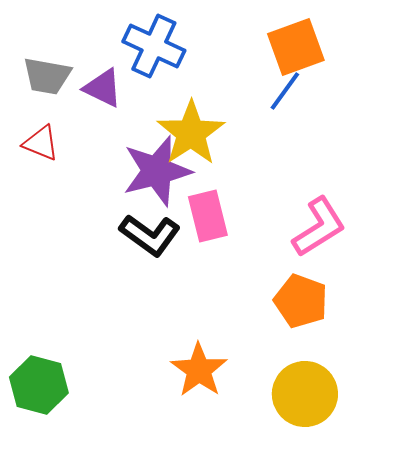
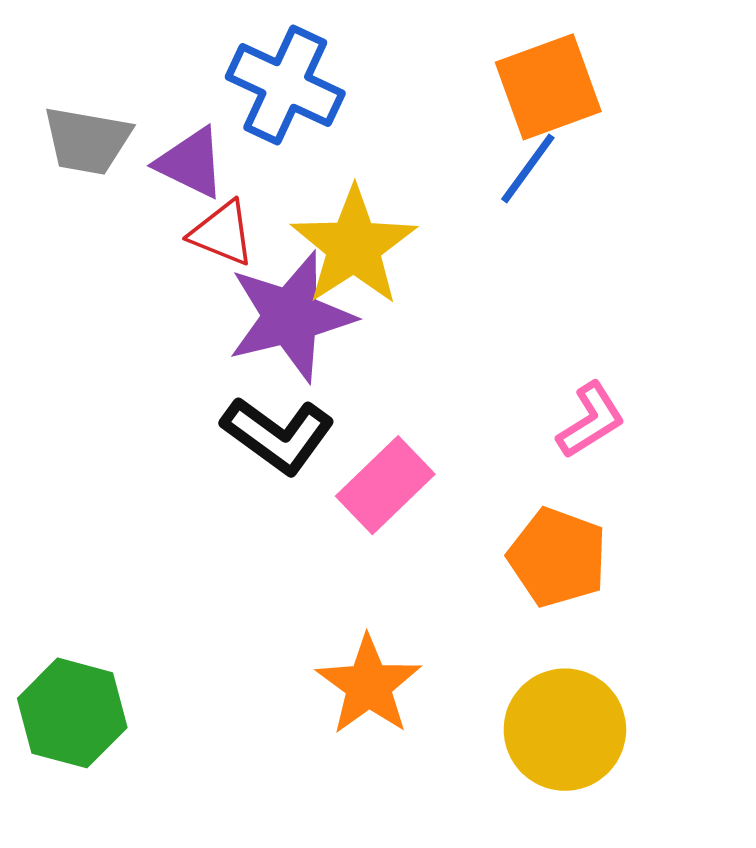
red triangle: (41, 143) -> (222, 233), moved
pink rectangle: (208, 216) -> (385, 485), moved, turned 60
pink L-shape: (319, 227) -> (591, 420), size x0.7

